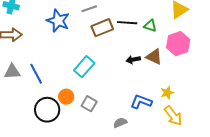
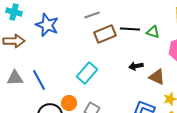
blue star: (58, 21) -> (47, 25), moved
brown triangle: (154, 57) -> (157, 77), moved

